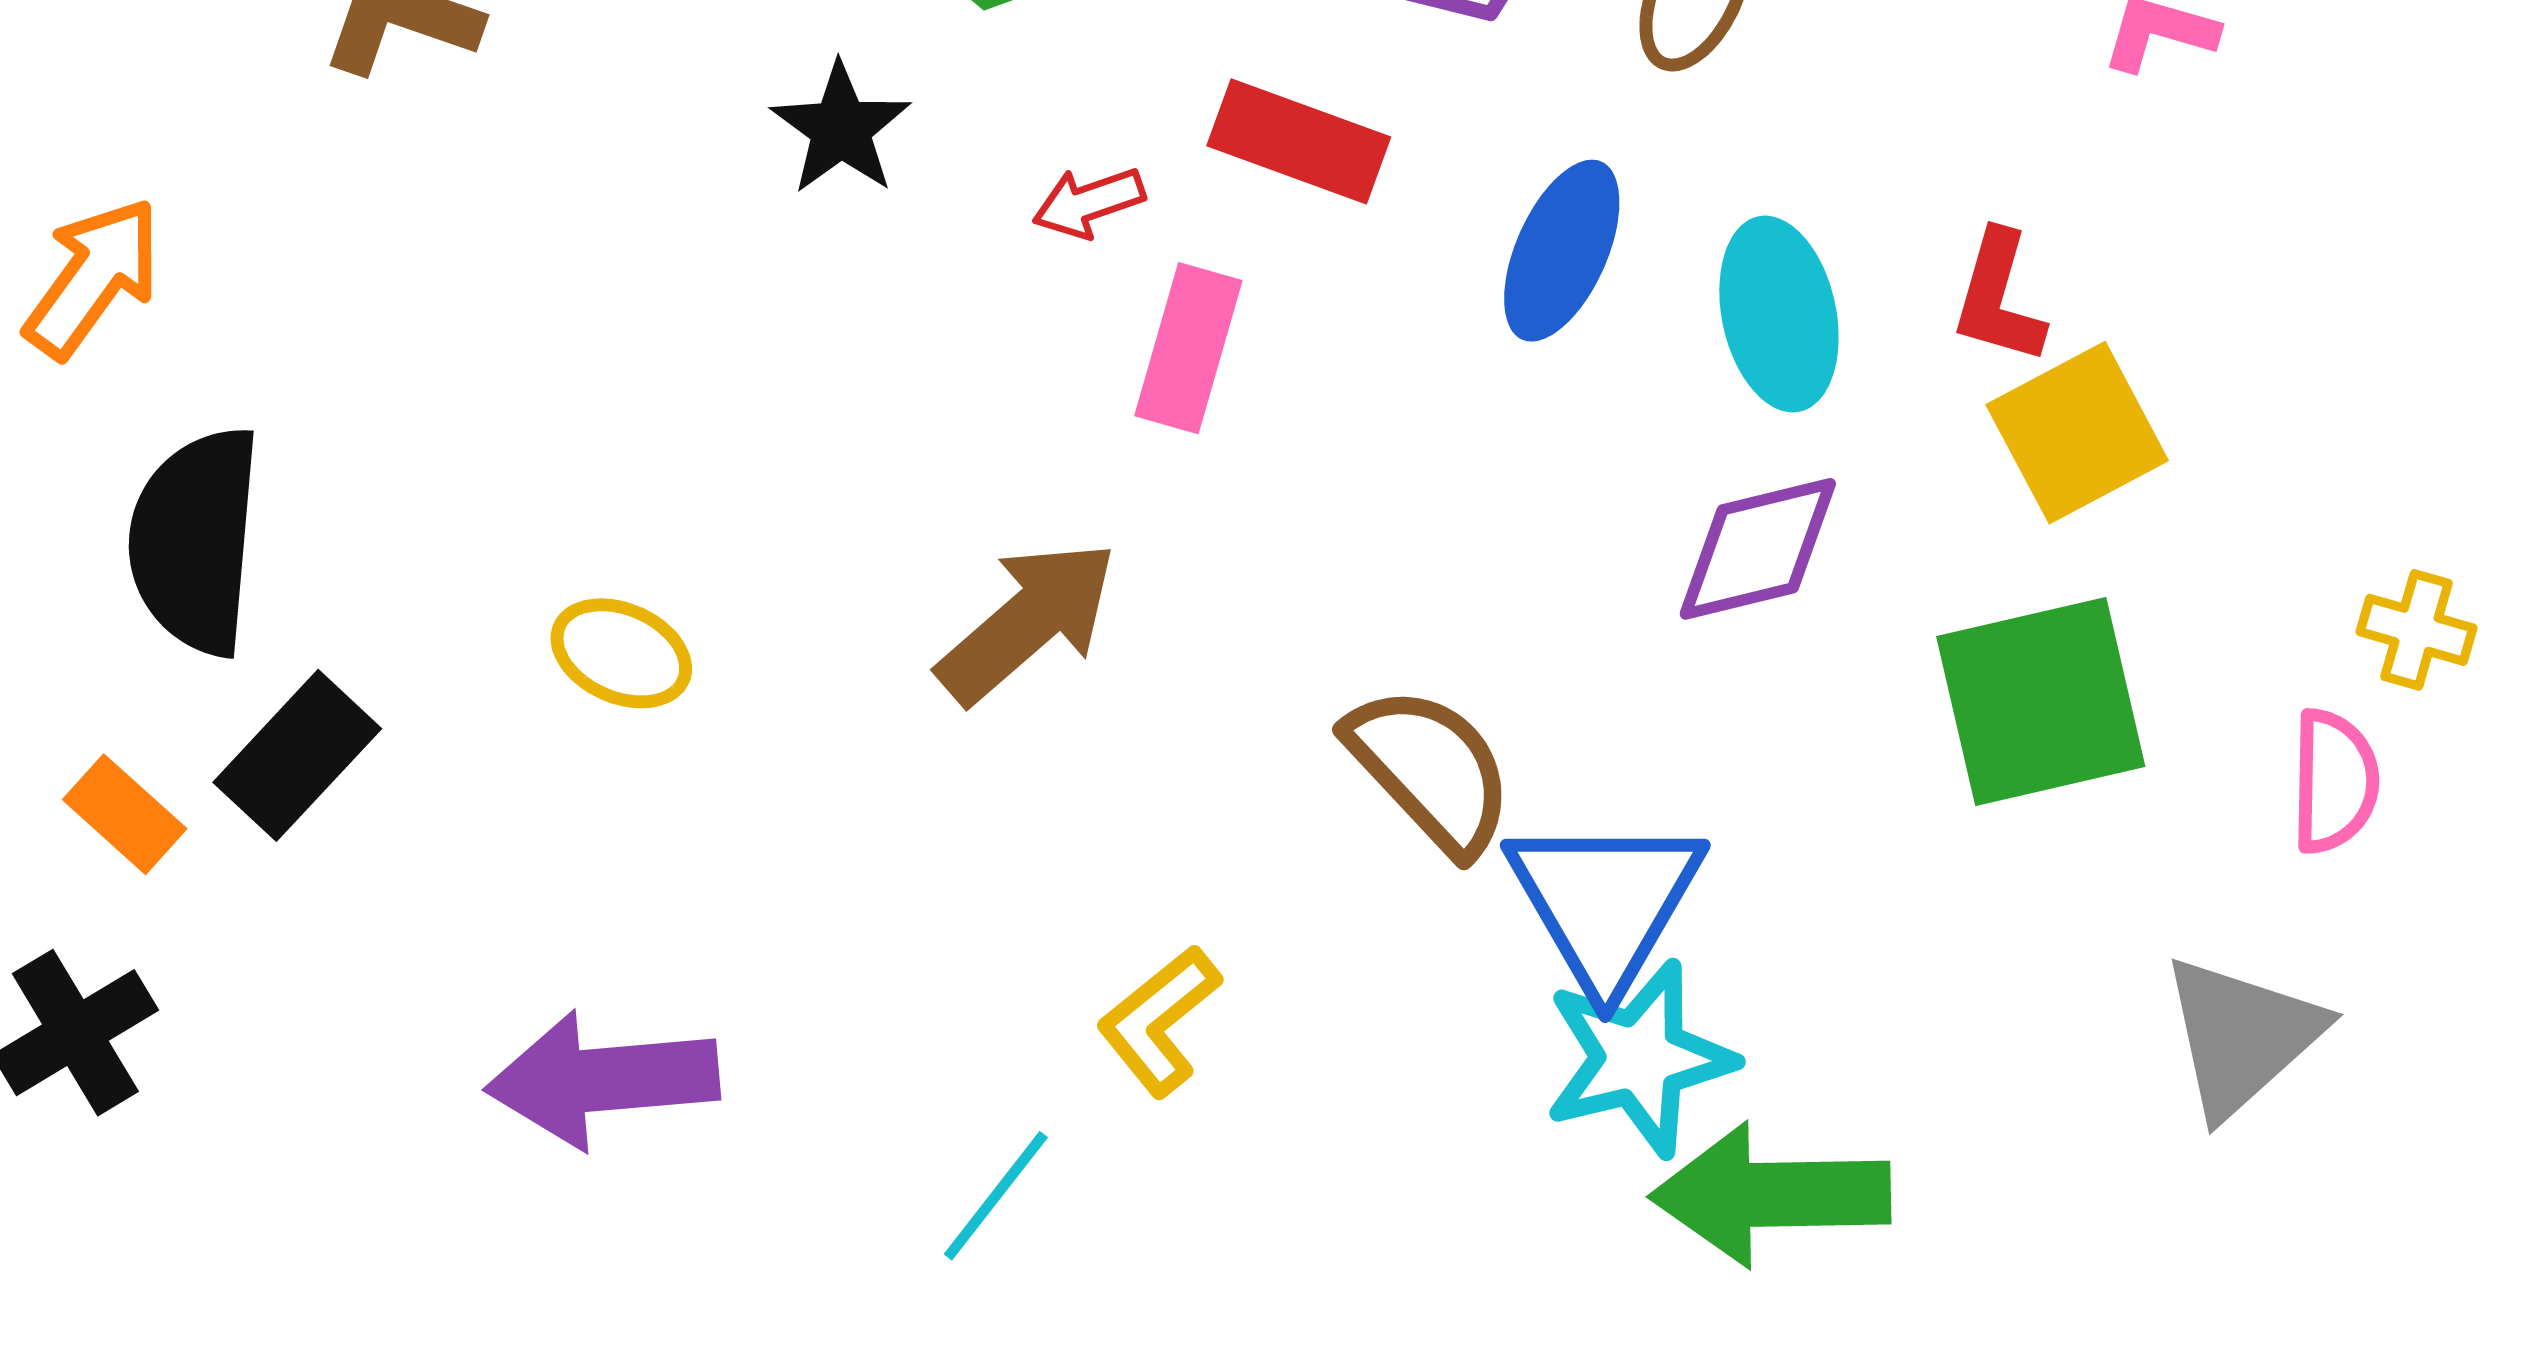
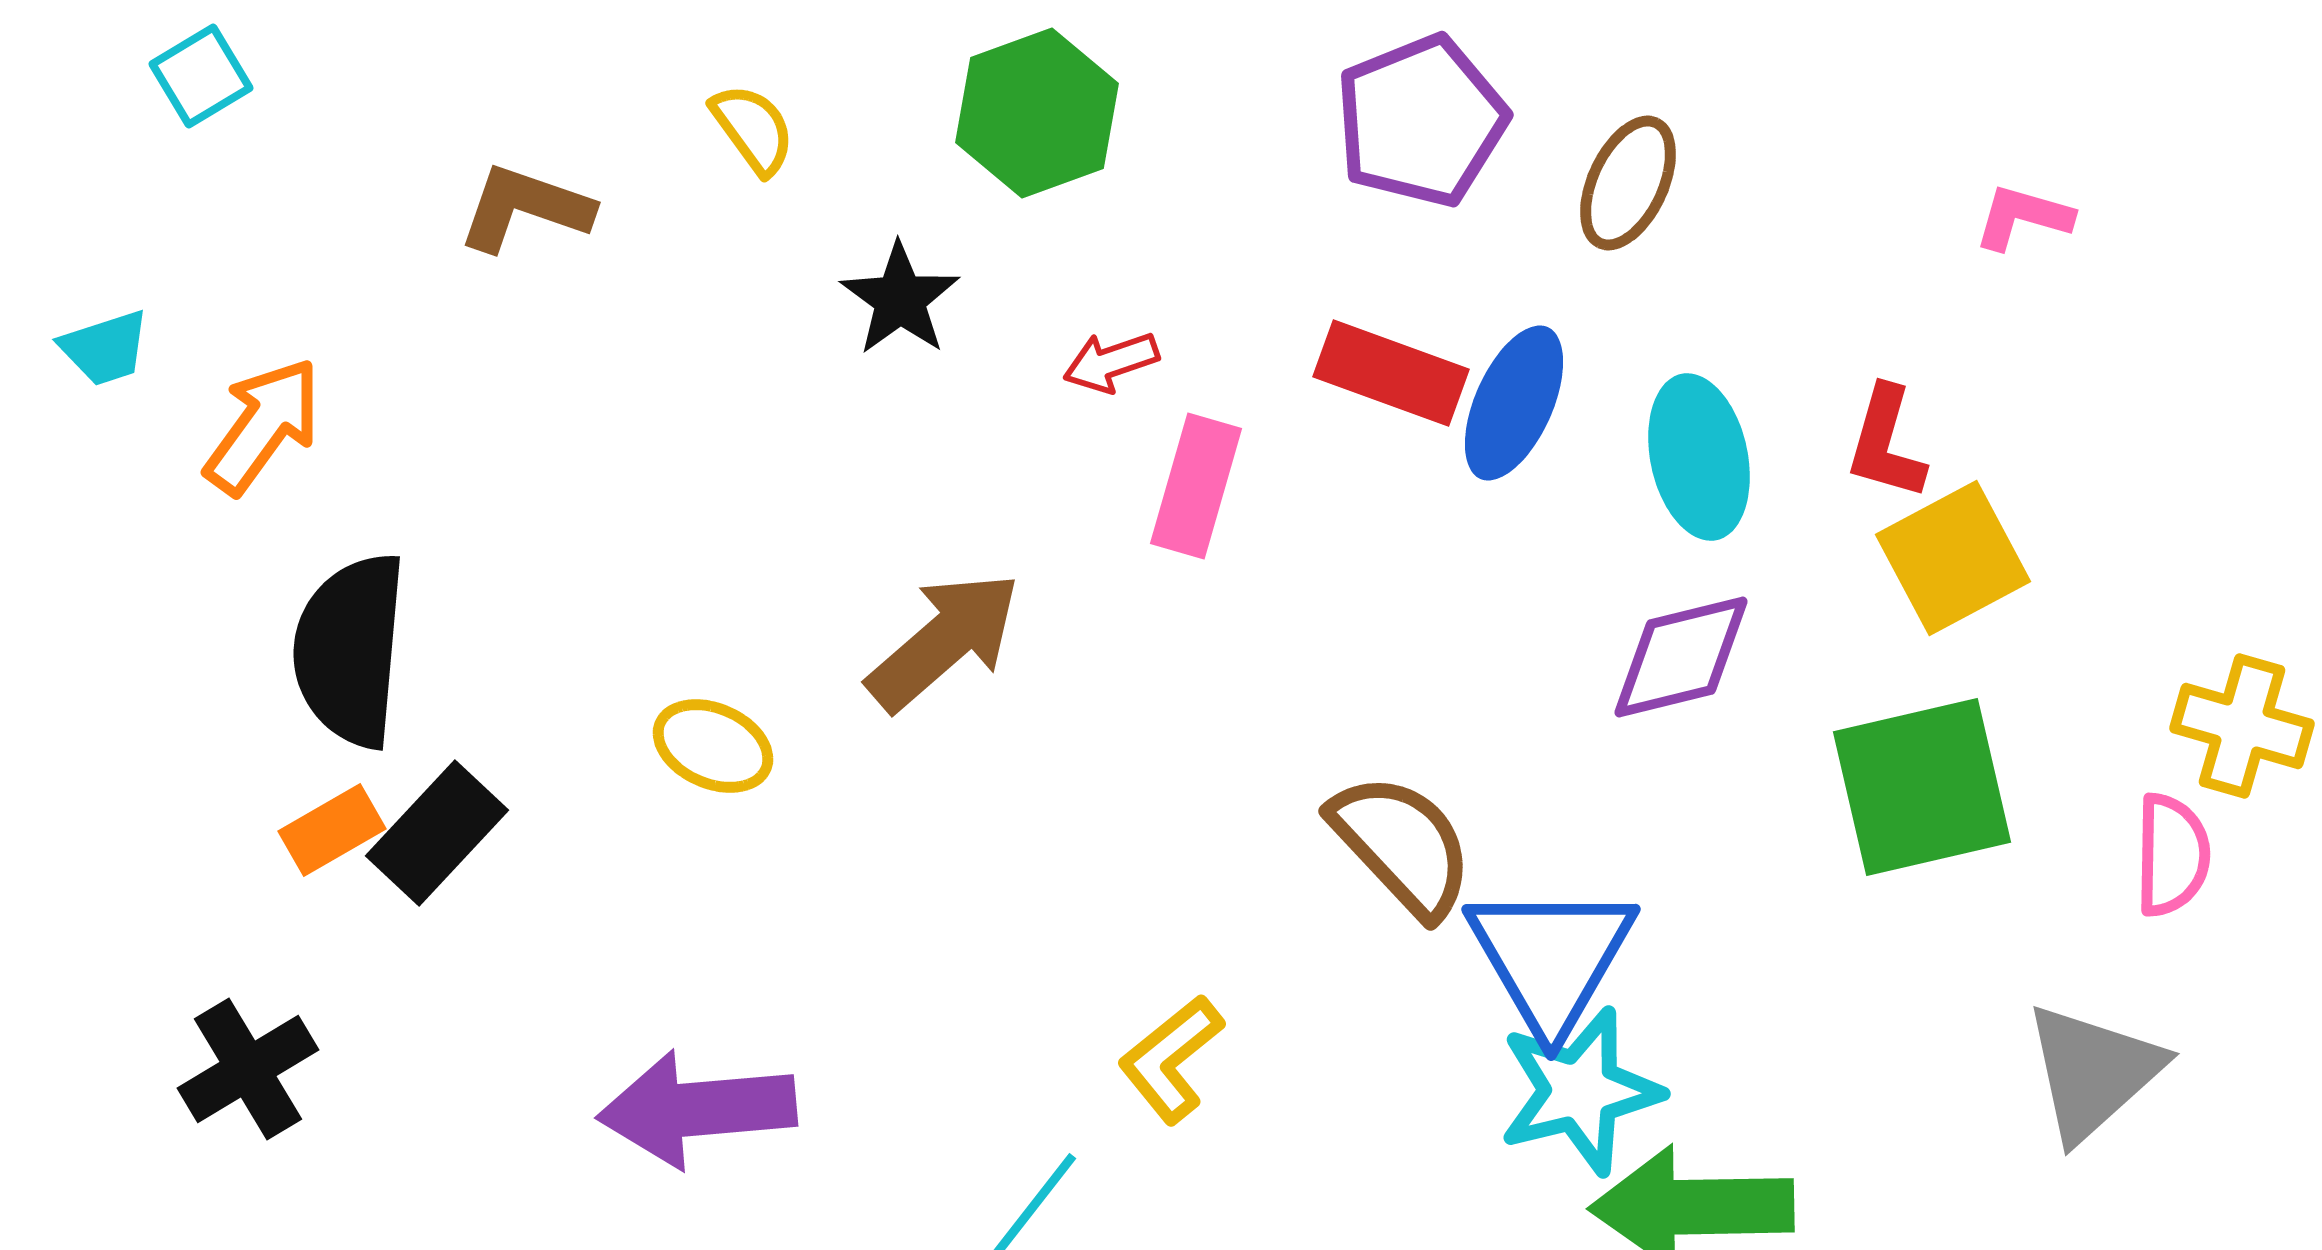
red rectangle: (1299, 141) -> (1391, 373), moved
brown arrow: (1028, 622) -> (944, 641), moved
yellow cross: (2416, 630) -> (2242, 726), size x1.4
orange rectangle: (125, 814) -> (332, 830), moved, turned -72

